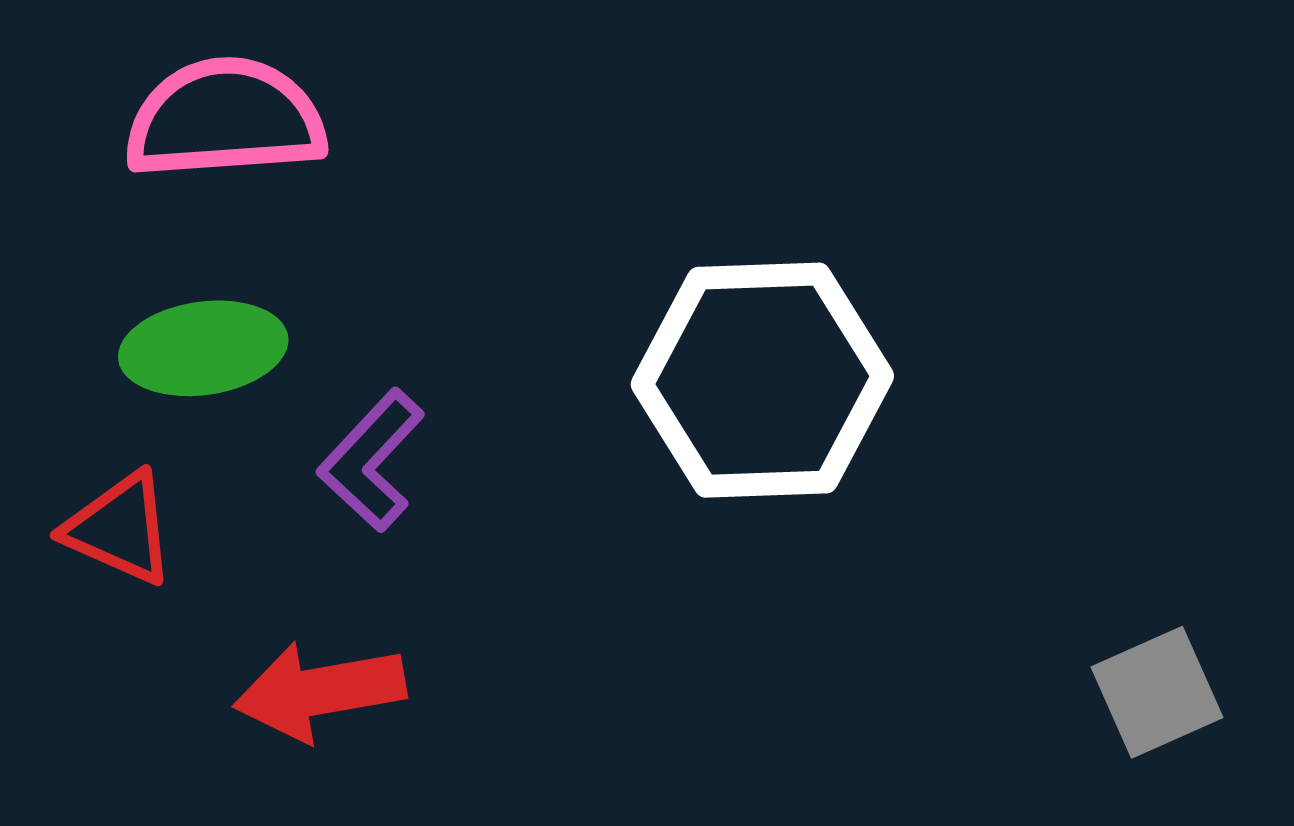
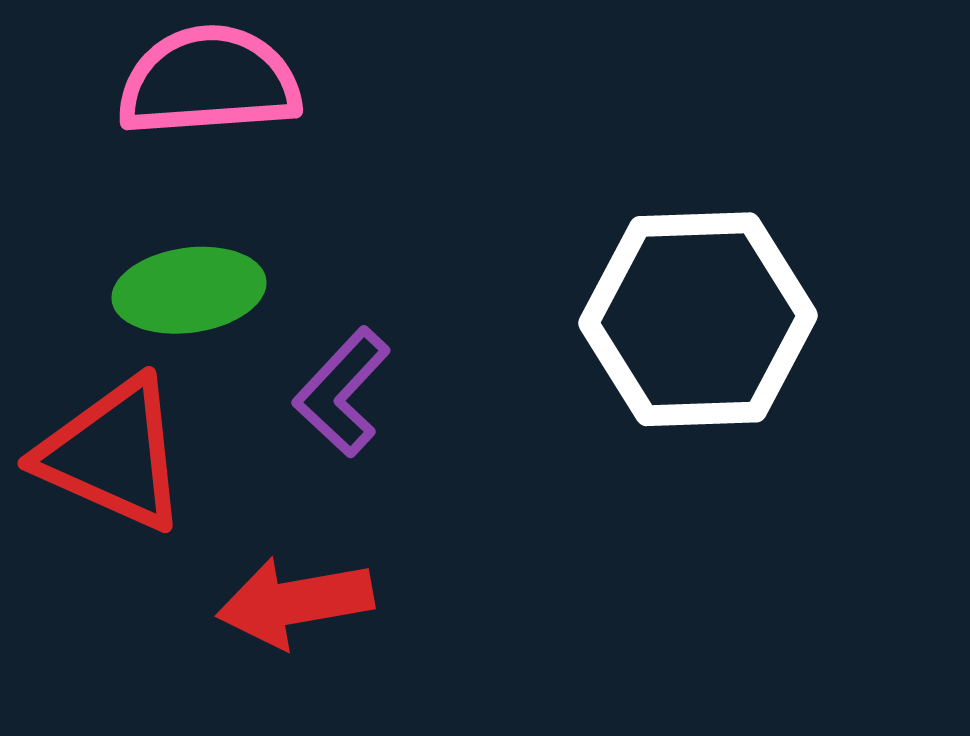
red triangle: (120, 529) -> (113, 454), size x1.5

